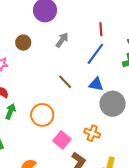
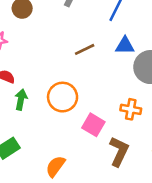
brown line: (65, 82) -> (85, 49), turned -63

